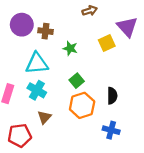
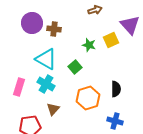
green star: (70, 48) -> (89, 45), moved
cyan triangle: (37, 63) -> (46, 59), turned 35
green square: (77, 81) -> (75, 67), moved

